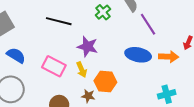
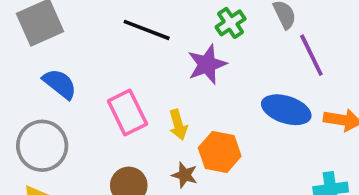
purple star: (87, 47) -> (207, 64), moved, turned 30
pink rectangle: (54, 66) -> (127, 112), turned 30

